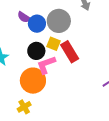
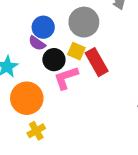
purple semicircle: (24, 17) -> (37, 43), moved
blue circle: (37, 24) -> (43, 27), moved
orange circle: (33, 81) -> (27, 98), moved

